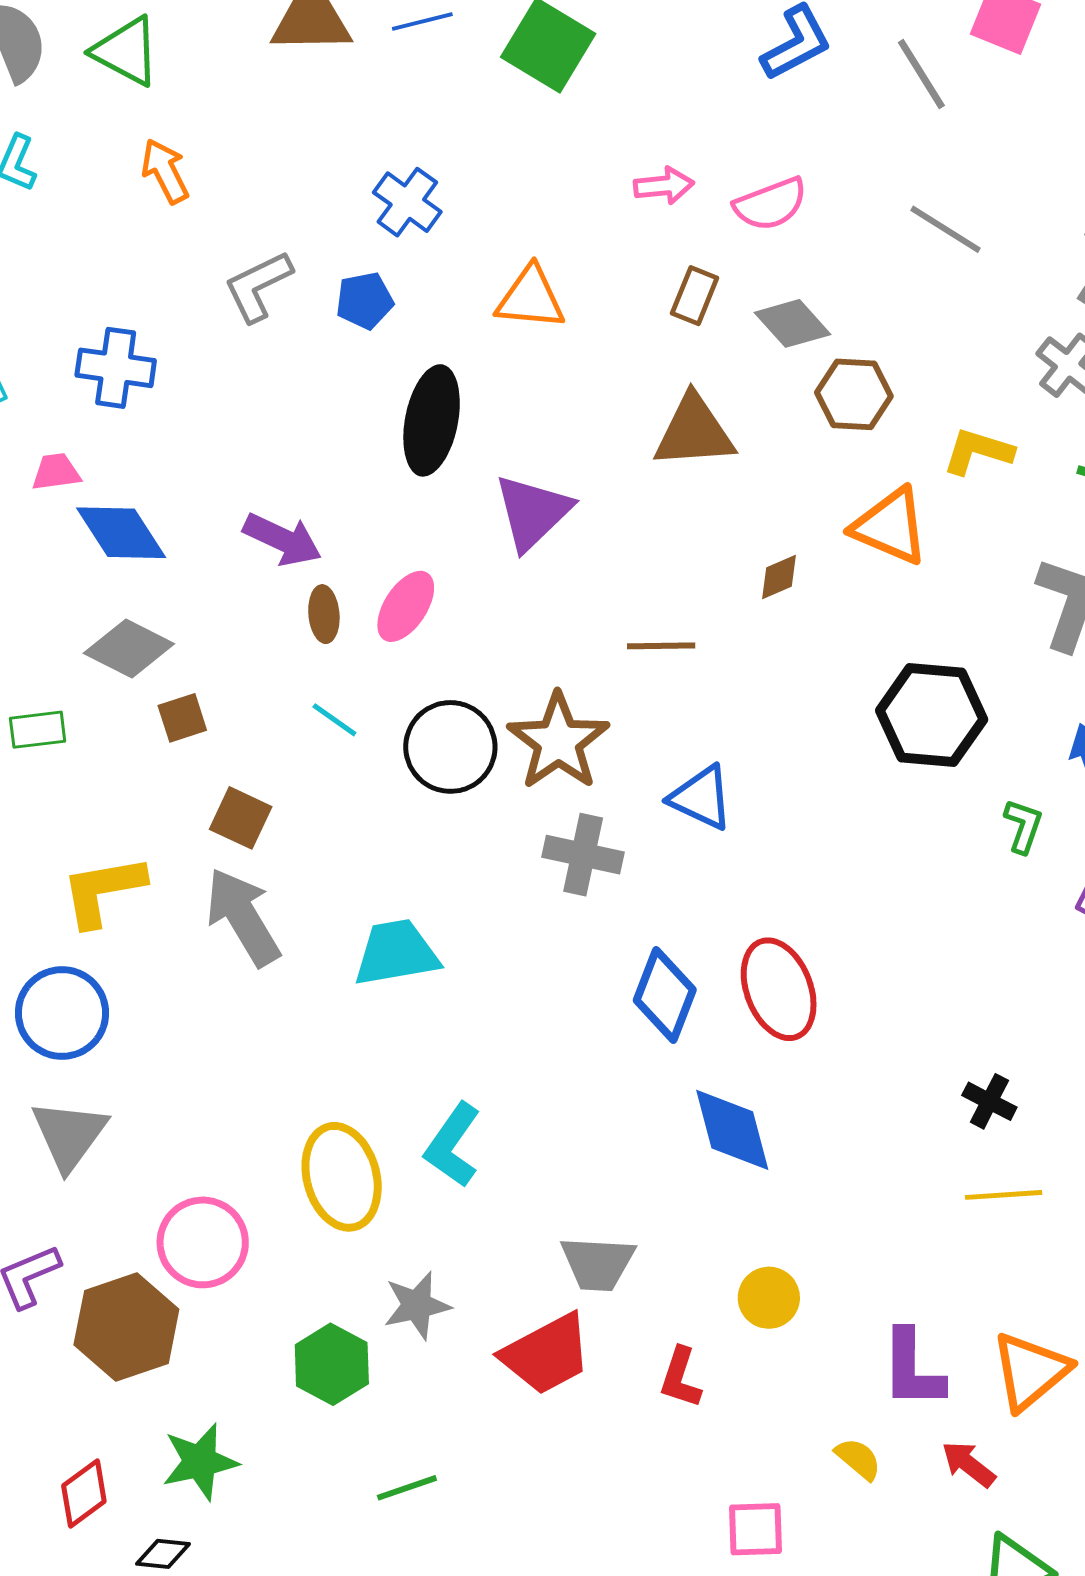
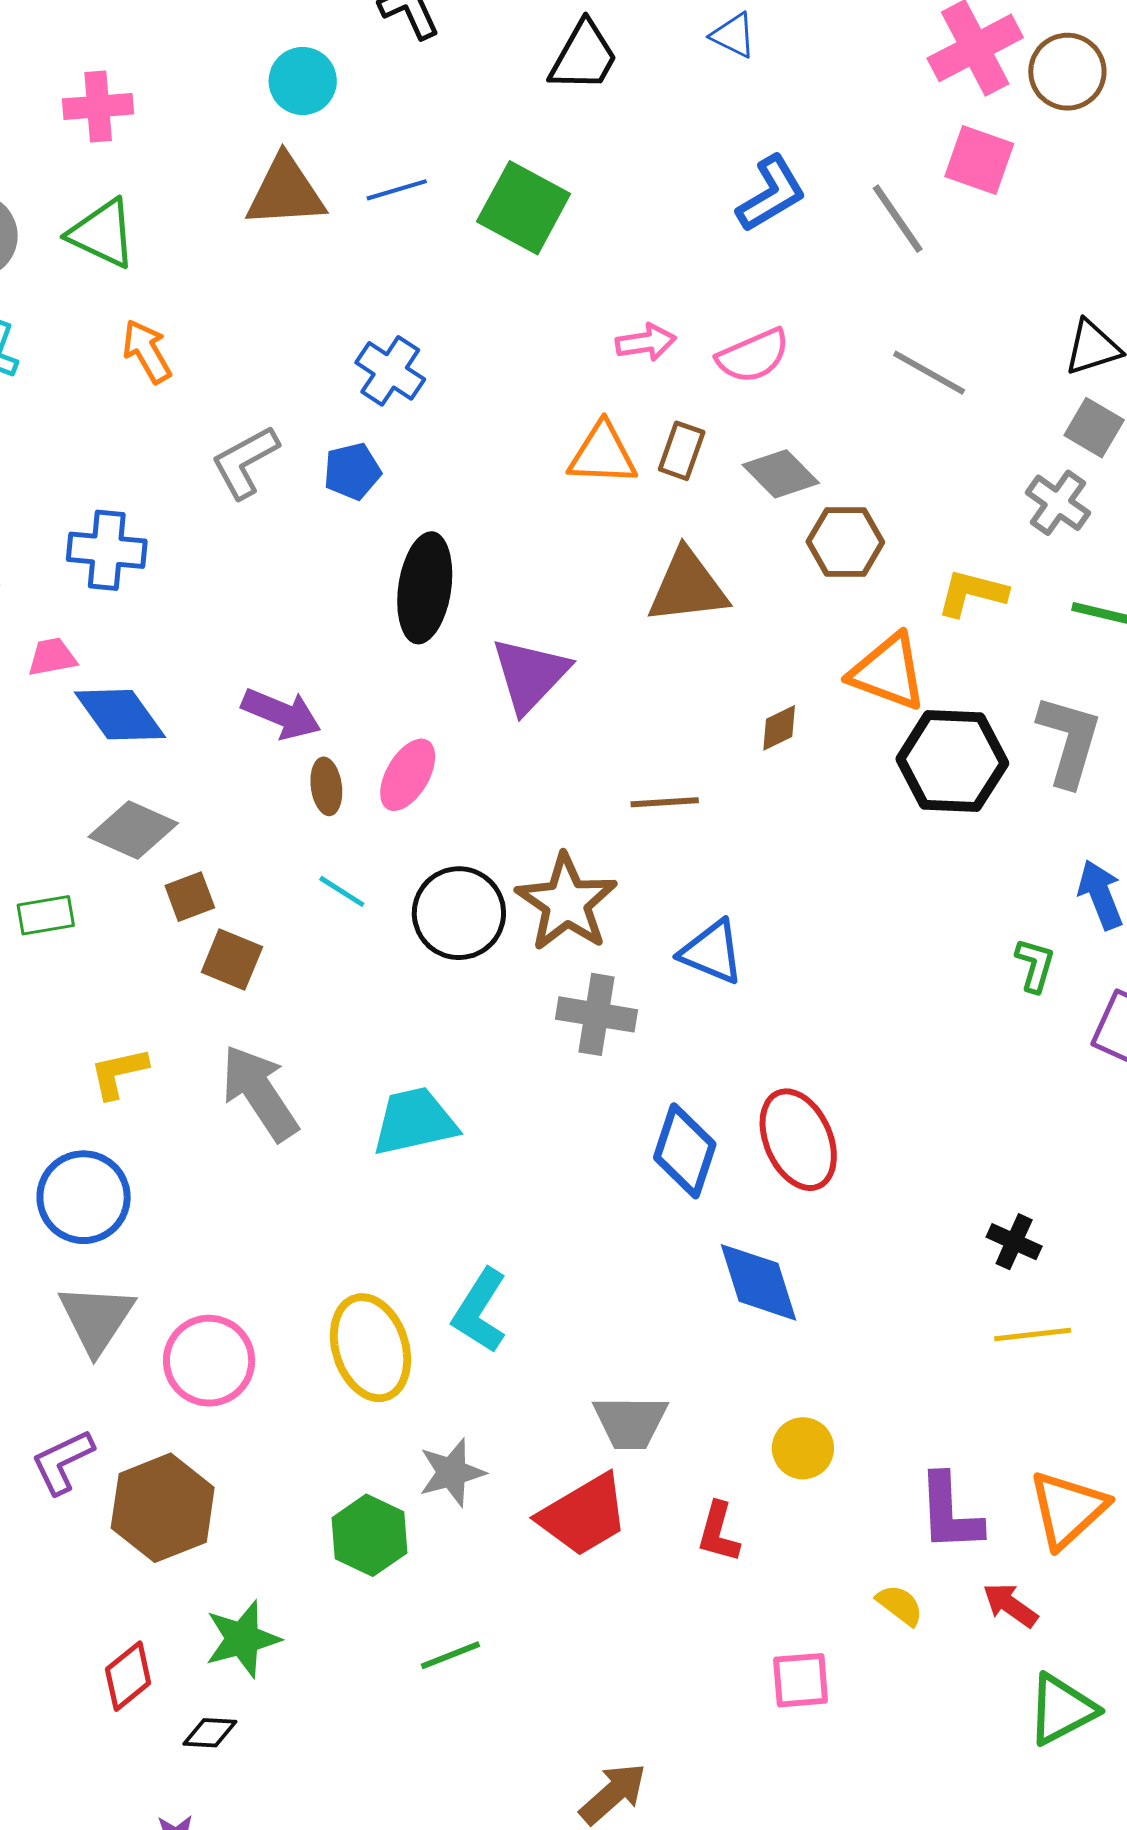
orange triangle: (531, 298) -> (603, 454), moved
black hexagon: (932, 715) -> (952, 761), moved
brown square: (241, 818) -> (232, 959), moved
yellow L-shape: (103, 891) -> (119, 1073), size x0.7
pink circle: (203, 1242) -> (209, 1361), moved

